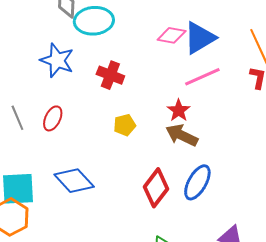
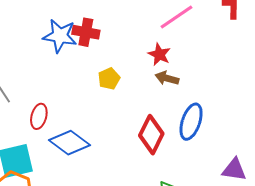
blue star: (57, 60) -> (60, 36), moved
red ellipse: (53, 118) -> (39, 116), moved
brown arrow: (182, 135) -> (167, 78), size x0.7

